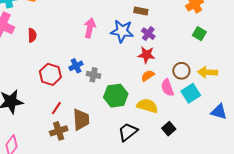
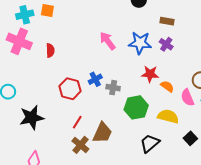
brown rectangle: (141, 11) -> (167, 21), moved
pink arrow: (90, 28) -> (108, 41), turned -48
red star: (146, 55) -> (150, 74), moved
orange semicircle: (148, 76) -> (167, 86), turned 72
brown trapezoid: (81, 120) -> (102, 133), turned 30
brown cross: (59, 131) -> (80, 145), turned -30

